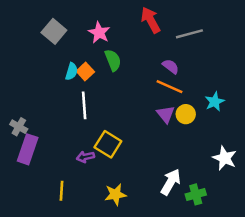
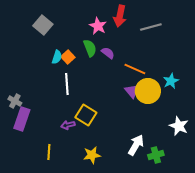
red arrow: (151, 20) -> (120, 16), turned -140
pink star: (99, 33) -> (98, 26), moved
purple semicircle: (171, 66) -> (108, 53), moved
yellow circle: (186, 114) -> (148, 91), size x1.6

